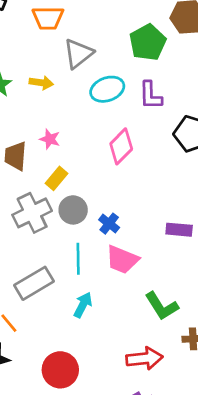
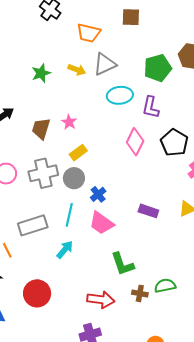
yellow arrow: (41, 83) -> (77, 70), moved
pink diamond: (121, 146) -> (135, 142), moved, turned -32
yellow rectangle: (56, 178) -> (78, 153), moved

